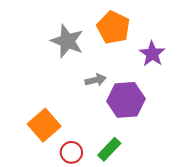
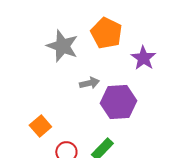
orange square: (44, 125) -> (40, 126), size x0.7

